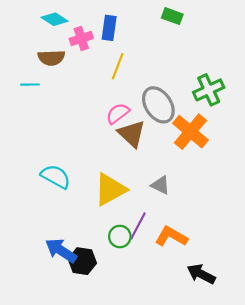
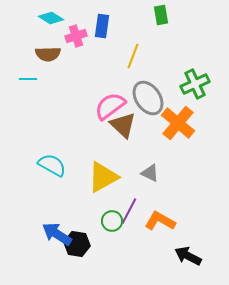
green rectangle: (172, 16) -> (161, 15), turned 60
yellow line: (118, 66) -> (133, 56), moved
pink semicircle: (118, 113) -> (110, 106), size x1.4

